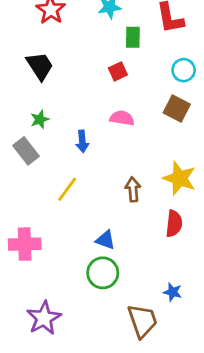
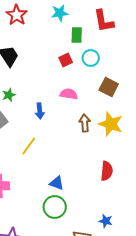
cyan circle: (184, 70) -> (91, 58), moved
yellow star: (179, 178) -> (111, 124), moved
brown arrow: (133, 189) -> (85, 123), moved

